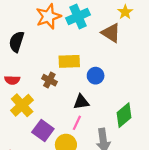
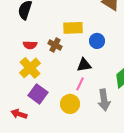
red semicircle: (12, 80) -> (30, 45), moved
purple square: (43, 131) -> (38, 94), moved

